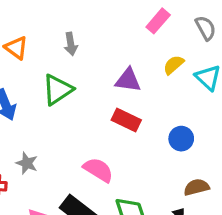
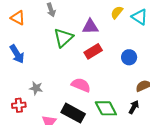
green triangle: (57, 90) -> (63, 38), moved
red rectangle: (126, 120) -> (93, 51), turned -48

